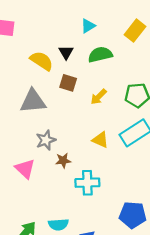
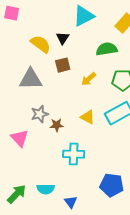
cyan triangle: (88, 26) -> (84, 16), size x1.6
green semicircle: (100, 55) -> (107, 49), moved
brown square: (68, 83) -> (63, 65), turned -35
brown star: (63, 161) -> (57, 125), moved

